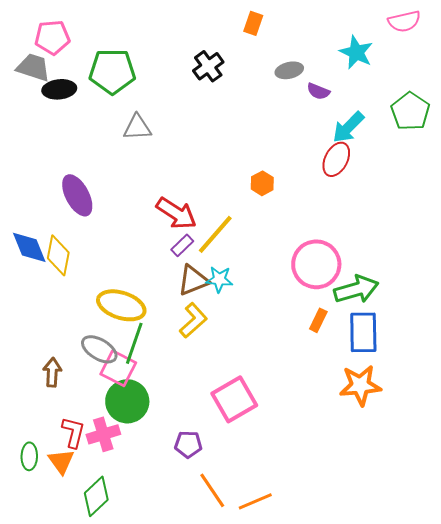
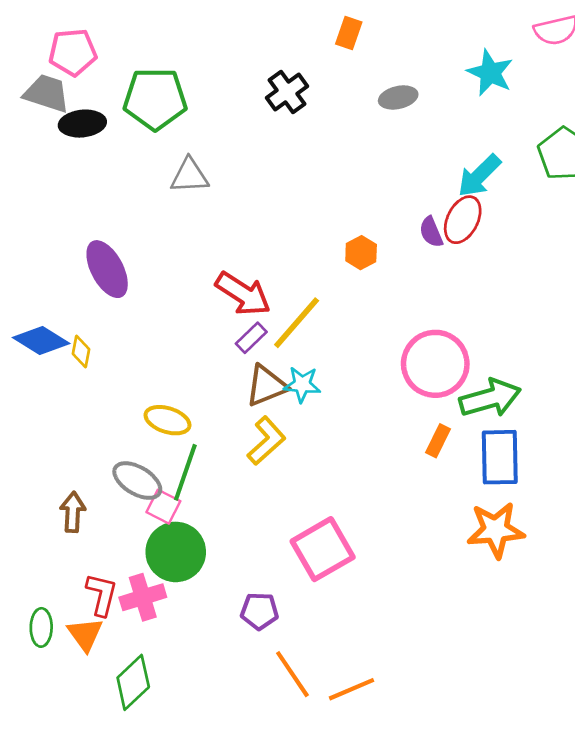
purple semicircle: (318, 91) -> (431, 232), moved, turned 45
blue diamond: (29, 247) -> (41, 340), turned -36
yellow diamond: (58, 255) -> (81, 351), size x0.6
yellow ellipse: (121, 305) -> (167, 420), size x0.7
pink square: (118, 368) -> (163, 507), size x0.7

